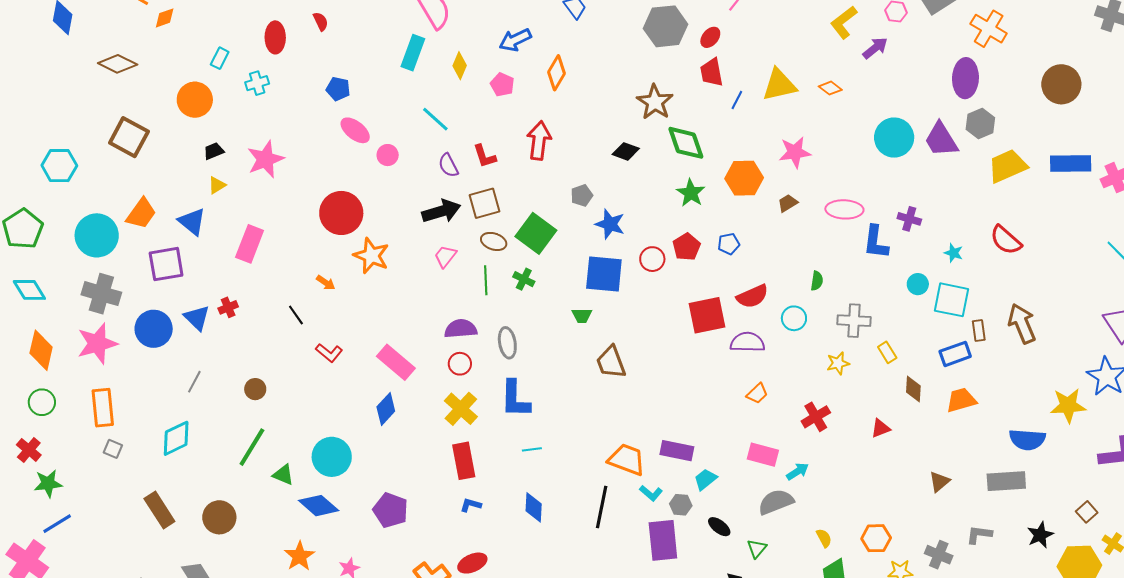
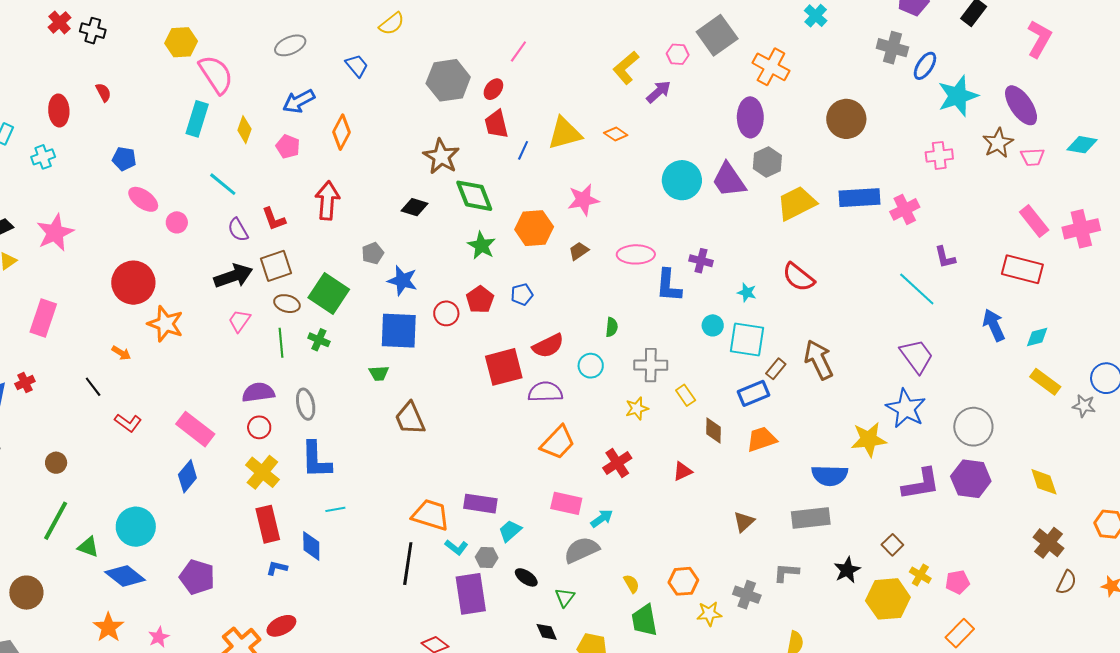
brown rectangle: (979, 330) -> (776, 369), turned 50
orange trapezoid: (757, 393) -> (558, 443), size x1.6
blue diamond: (534, 507) -> (311, 546), moved

